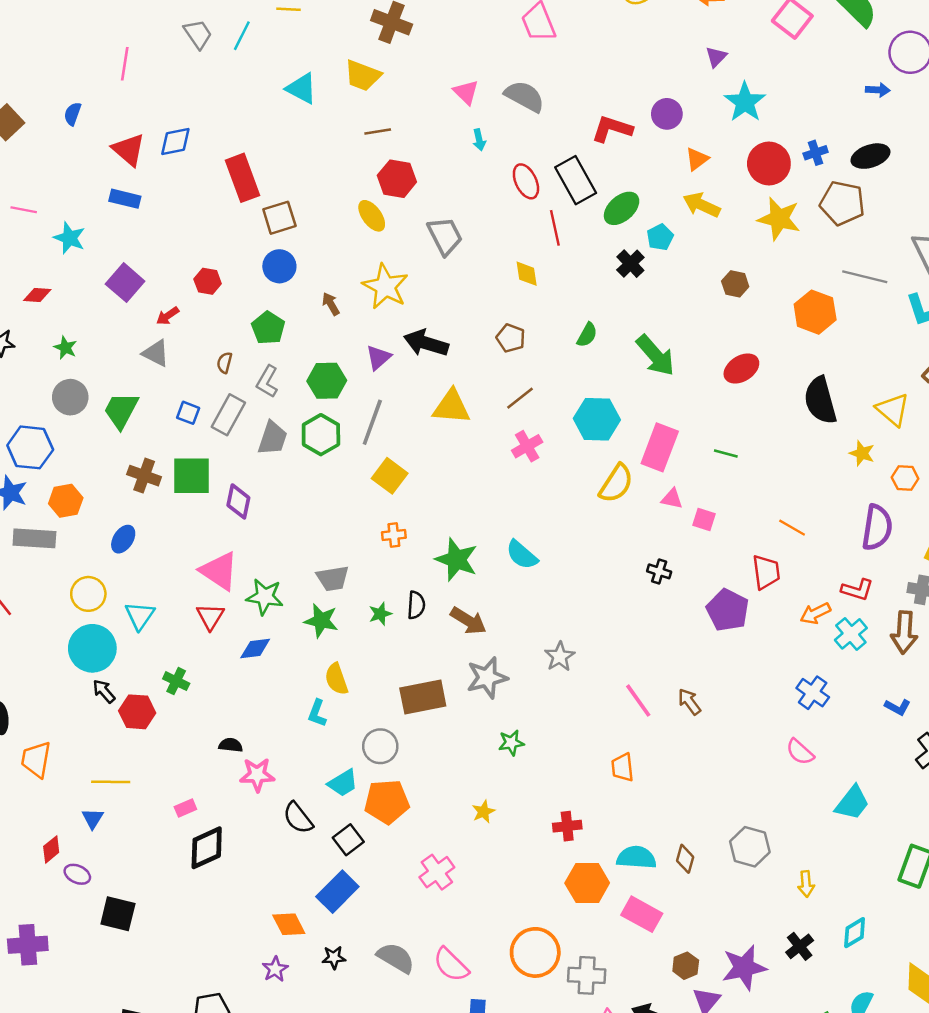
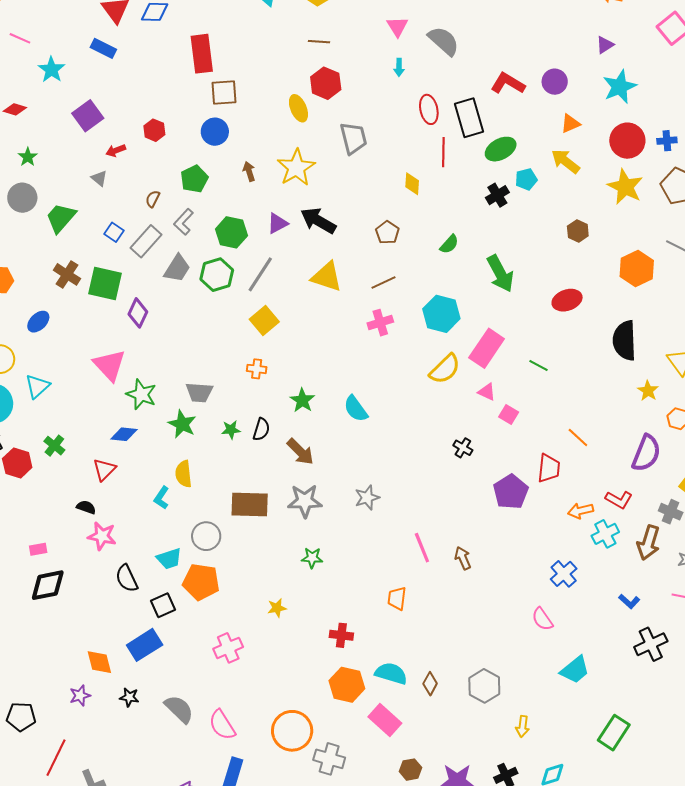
gray triangle: (156, 353) -> (99, 178), size x0.7
green star: (456, 560) -> (302, 400), size x0.7
red triangle: (210, 617) -> (104, 470), moved

